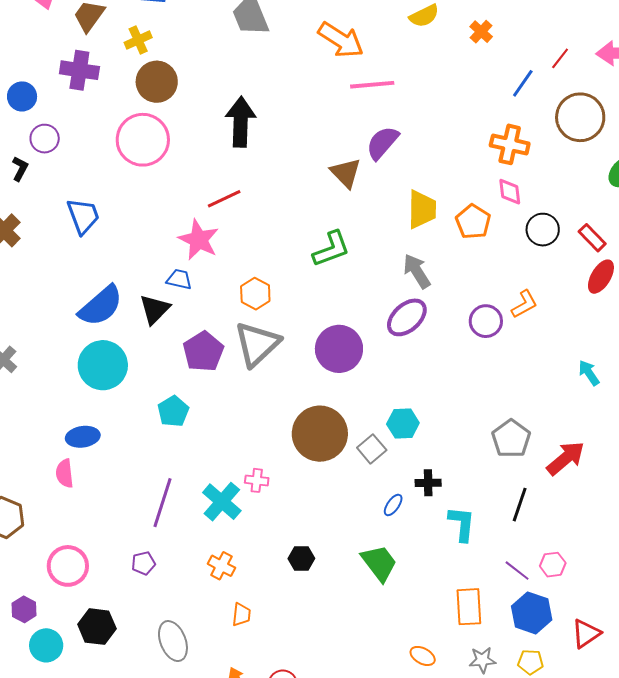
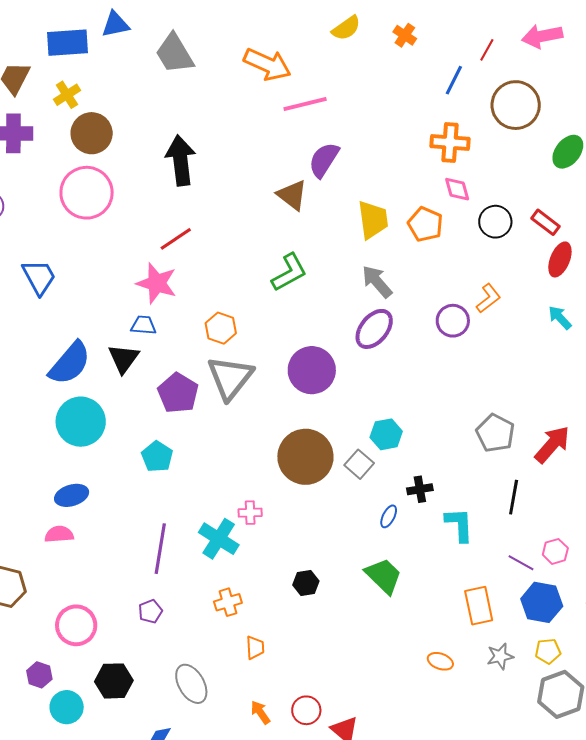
cyan arrow: (589, 373) -> (560, 318), moved
pink semicircle: (65, 473) -> (59, 534), turned 100
orange cross: (221, 566) -> (228, 602), turned -36

